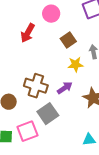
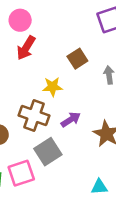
pink circle: (51, 14) -> (20, 20), moved
yellow star: (75, 65) -> (53, 87), moved

